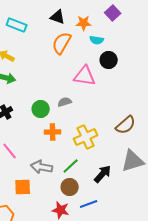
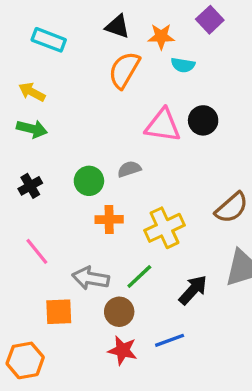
black circle: (109, 60) -> (203, 120), moved
brown circle: (70, 187) -> (119, 312), moved

